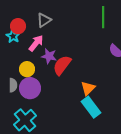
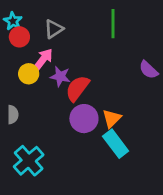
green line: (103, 17) -> (113, 24), moved
cyan star: (13, 36) -> (13, 21), moved
yellow circle: (27, 69) -> (29, 74), moved
purple circle: (30, 88) -> (84, 119), moved

